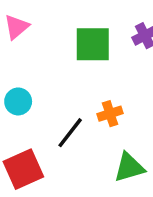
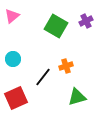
green square: (93, 44) -> (56, 26), turned 30

